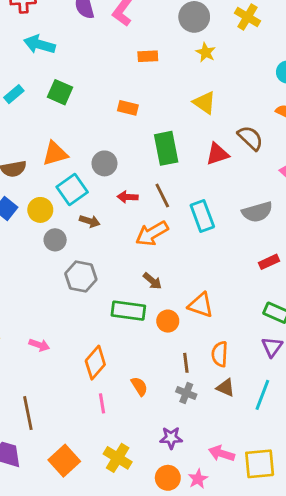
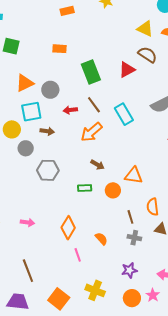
yellow triangle: (204, 103) -> (145, 29), moved
orange triangle: (55, 154) -> (25, 83), moved
cyan square: (72, 190) -> (31, 112), turned 35
green rectangle: (128, 311) -> (85, 188), size x0.6

